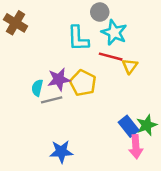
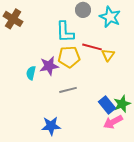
cyan star: (114, 32) -> (110, 17), moved
yellow pentagon: (83, 83) -> (69, 57), moved, turned -30
gray line: (52, 100) -> (68, 90), moved
pink arrow: (136, 147) -> (113, 122), turned 66

